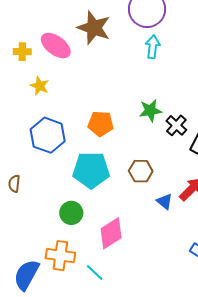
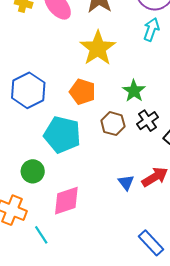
yellow star: (40, 86) -> (98, 48), moved, size x1.8
green star: (150, 110) -> (134, 91), turned 30
black cross: (176, 125) -> (148, 121), moved
brown hexagon: (141, 171) -> (113, 124), moved

